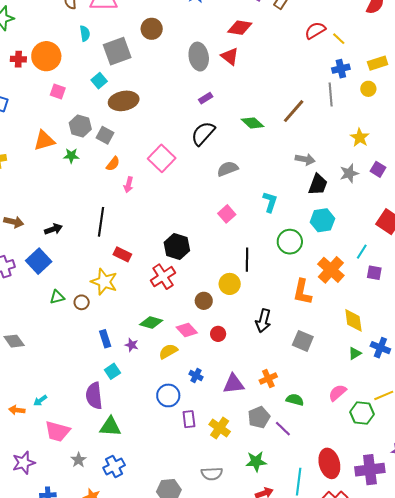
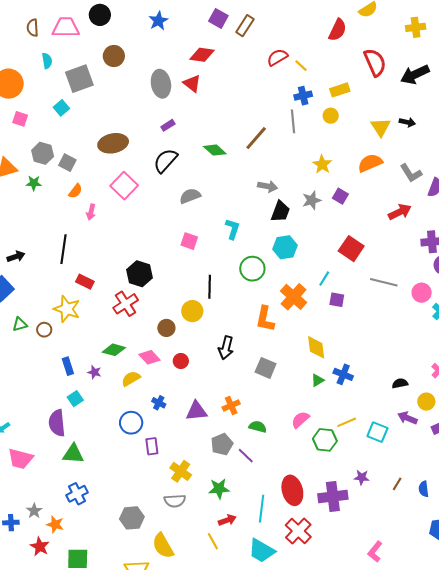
brown ellipse: (124, 101) -> (113, 143), moved
pink square: (227, 214) -> (189, 241), turned -30
yellow cross: (220, 428) -> (181, 471), moved
gray star: (79, 460) -> (34, 511), moved

